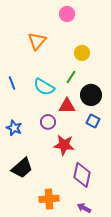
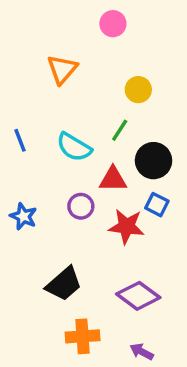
red star: (64, 145) -> (126, 227), moved
black trapezoid: (22, 168) -> (64, 284), moved
purple diamond: (82, 175) -> (138, 296), turned -65

